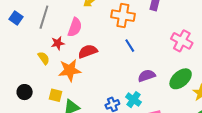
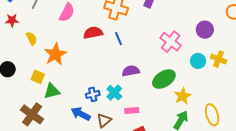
red star: (58, 43) -> (12, 20), moved
red semicircle: (88, 51) -> (93, 33), moved
orange star: (70, 70) -> (55, 54), turned -30

